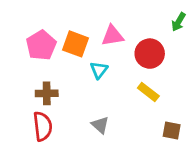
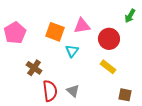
pink pentagon: (41, 45) -> (15, 33), moved
brown cross: (47, 93) -> (34, 68), turned 35
red semicircle: (43, 126) -> (50, 91), moved

